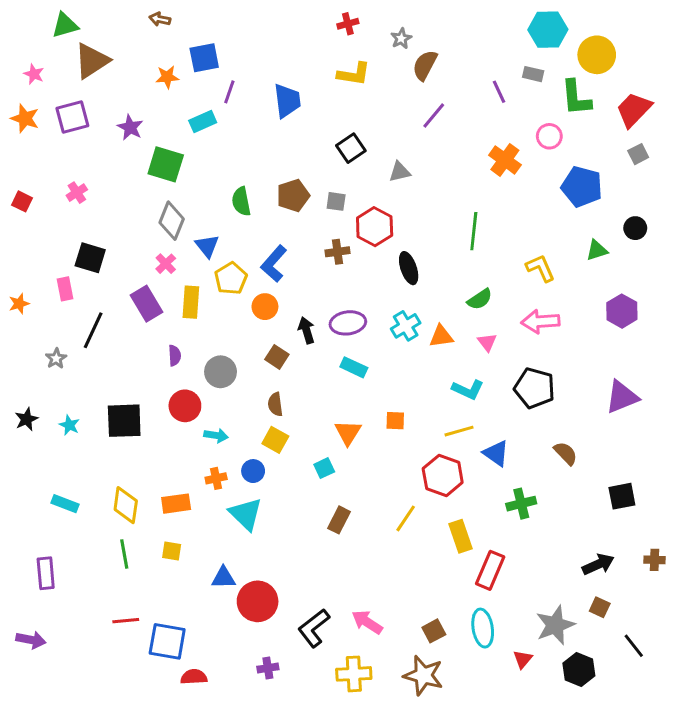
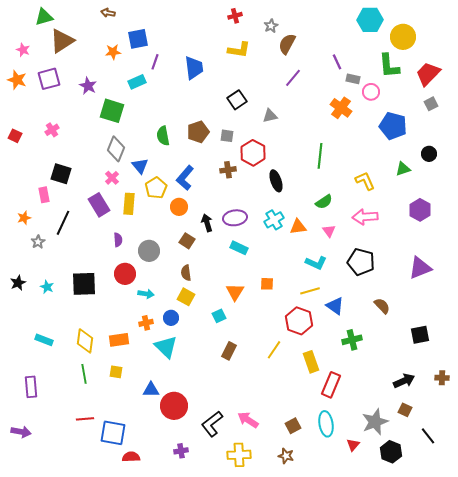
gray rectangle: (533, 74) -> (353, 79), moved
orange star: (19, 304) -> (24, 218), moved
brown star: (423, 675) -> (286, 456), size x0.6

